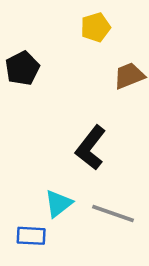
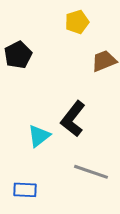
cyan triangle: (58, 204) -> (39, 136), moved

